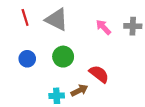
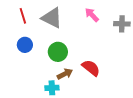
pink arrow: (103, 27) -> (92, 15), moved
blue circle: (27, 59) -> (25, 45), moved
brown arrow: (79, 90) -> (65, 74), moved

